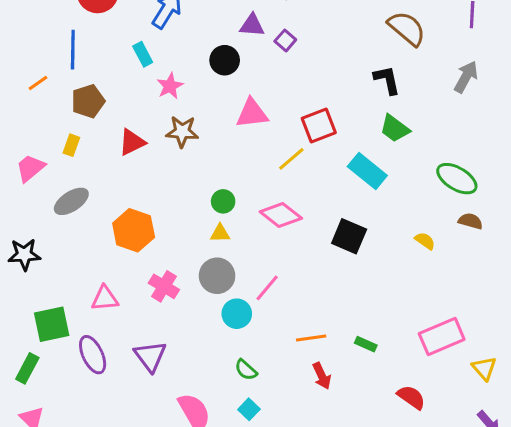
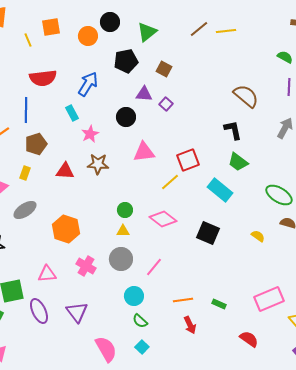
red triangle: (132, 142) -> (65, 171), turned 30
cyan circle: (237, 314) -> (134, 296), moved

